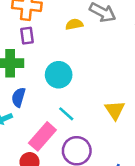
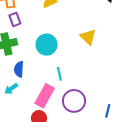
yellow triangle: (115, 110) -> (88, 37), moved
cyan line: (66, 114) -> (59, 74), turned 48

